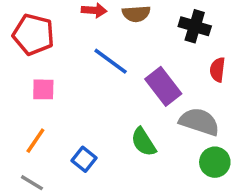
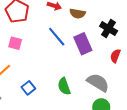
purple rectangle: (163, 86) -> (83, 44), moved

